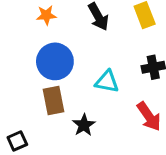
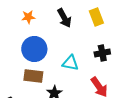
brown rectangle: (54, 100) -> (33, 76), turned -72

